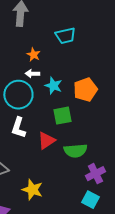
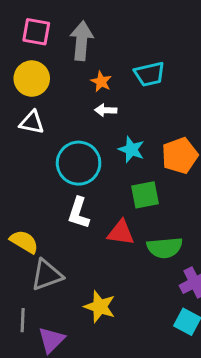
orange star: (33, 55) -> (101, 82), moved
white arrow: (32, 74) -> (106, 110), moved
red triangle: (46, 141) -> (121, 233), turned 42

